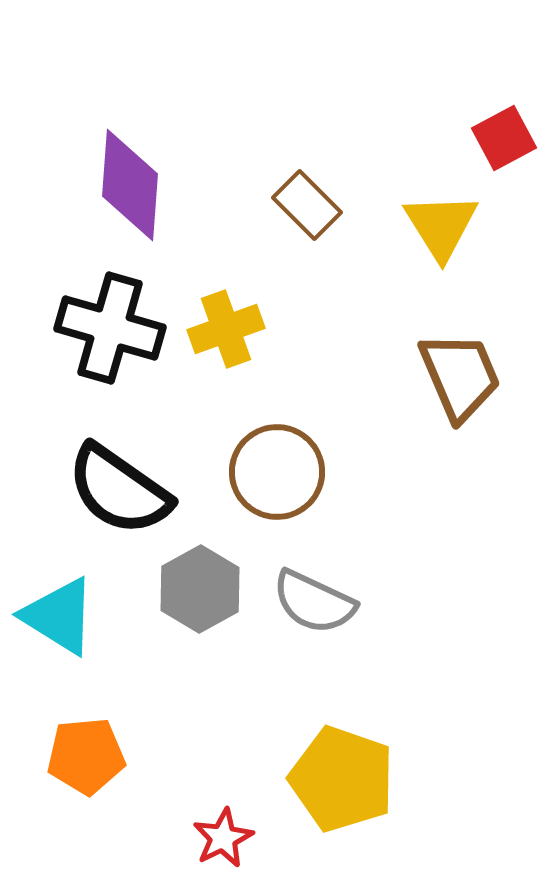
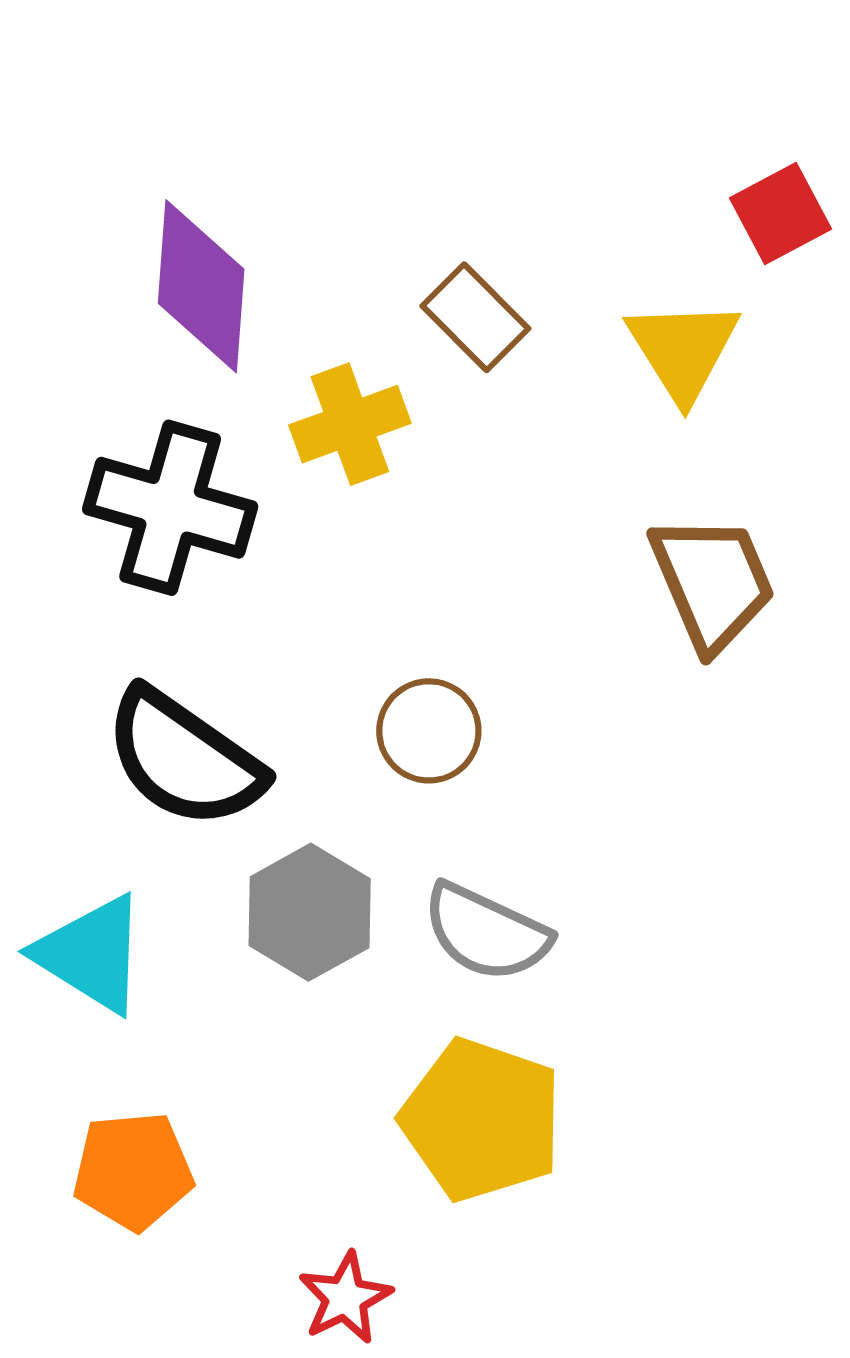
yellow cross: (226, 329) -> (350, 424), moved
brown circle: (277, 472) -> (429, 731), size x0.7
yellow pentagon: (342, 779) -> (482, 1120), moved

